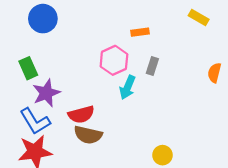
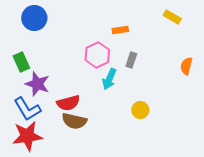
purple star: (46, 93) -> (37, 84), turned -30
yellow circle: (163, 155) -> (140, 110), moved

